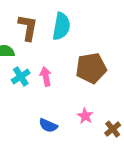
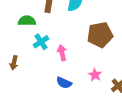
pink arrow: (46, 76) -> (62, 53), moved

